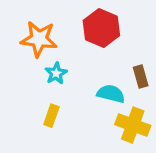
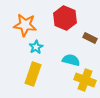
brown rectangle: (141, 76) -> (90, 38), moved, turned -48
yellow rectangle: (51, 116) -> (33, 74), size x1.6

